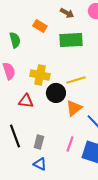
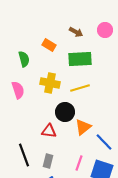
yellow cross: (40, 75) -> (50, 83), moved
yellow line: (76, 80) -> (80, 88), moved
red triangle: (26, 101) -> (49, 131), moved

